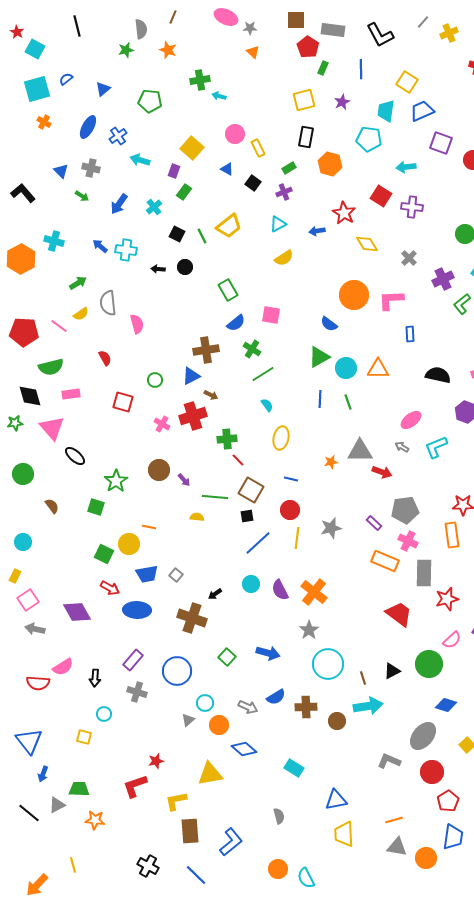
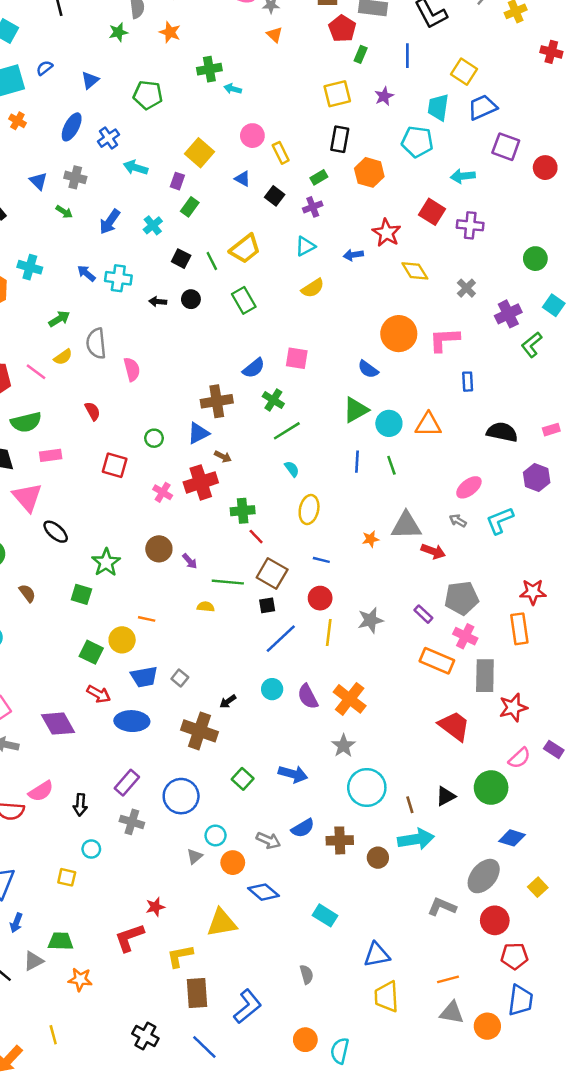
green rectangle: (228, 290) -> (244, 300), moved
red pentagon: (448, 801) -> (514, 956), turned 30
cyan semicircle: (306, 878) -> (340, 1051), turned 40

